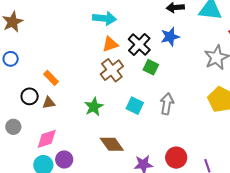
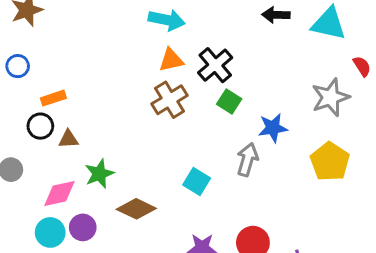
blue star: (170, 37) -> (273, 128), moved
orange rectangle: (51, 78) -> (53, 98), moved, turned -70
cyan square: (135, 106) -> (197, 182), moved
green star: (94, 107) -> (99, 174), moved
brown diamond: (112, 144) -> (136, 209), moved, turned -35

